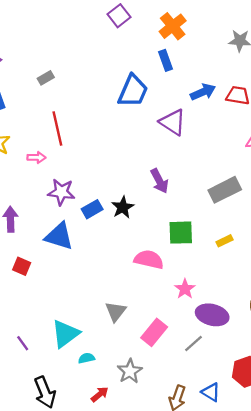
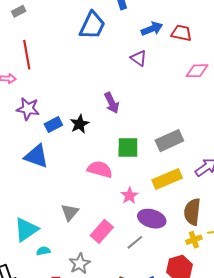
purple triangle: (173, 122) -> (139, 58), moved, size x0.7
gray rectangle: (225, 190) -> (169, 141), moved
blue triangle: (59, 236) -> (36, 156), moved
yellow rectangle: (225, 241) -> (167, 179), moved, size x2.0

